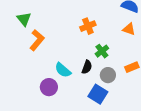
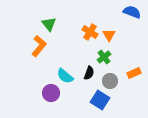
green triangle: (24, 19) -> (49, 24), moved
orange cross: (88, 26) -> (90, 32), turned -35
orange triangle: (129, 29) -> (109, 35), moved, turned 40

